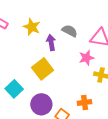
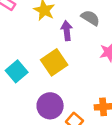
cyan square: (14, 89) -> (17, 71), moved

